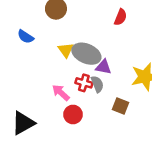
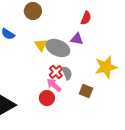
purple triangle: (103, 67) -> (77, 39), moved
red cross: (84, 83) -> (56, 72), turned 32
pink arrow: (61, 93) -> (54, 85), moved

